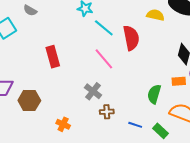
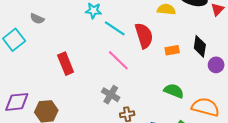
orange rectangle: (179, 81) -> (172, 50), moved
green semicircle: (154, 94) -> (174, 91), turned 102

